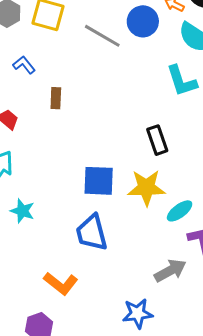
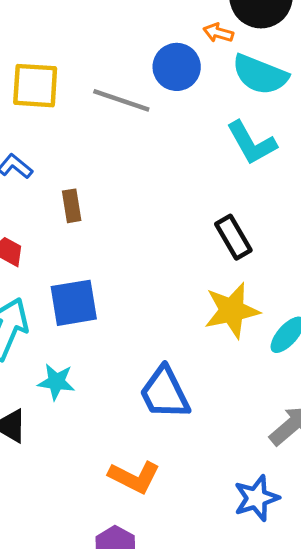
blue square: (99, 181) -> (74, 303), moved

